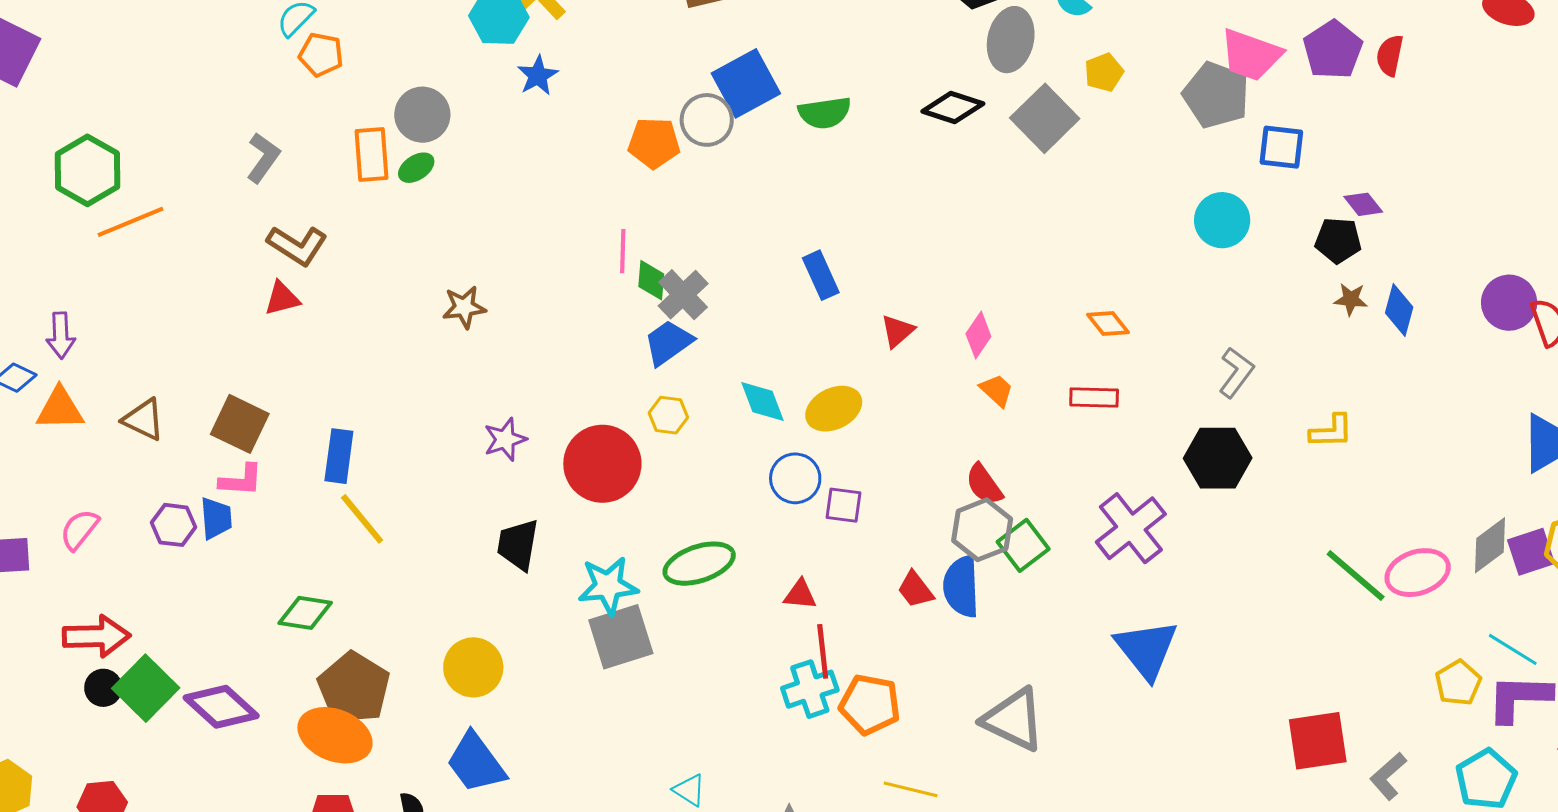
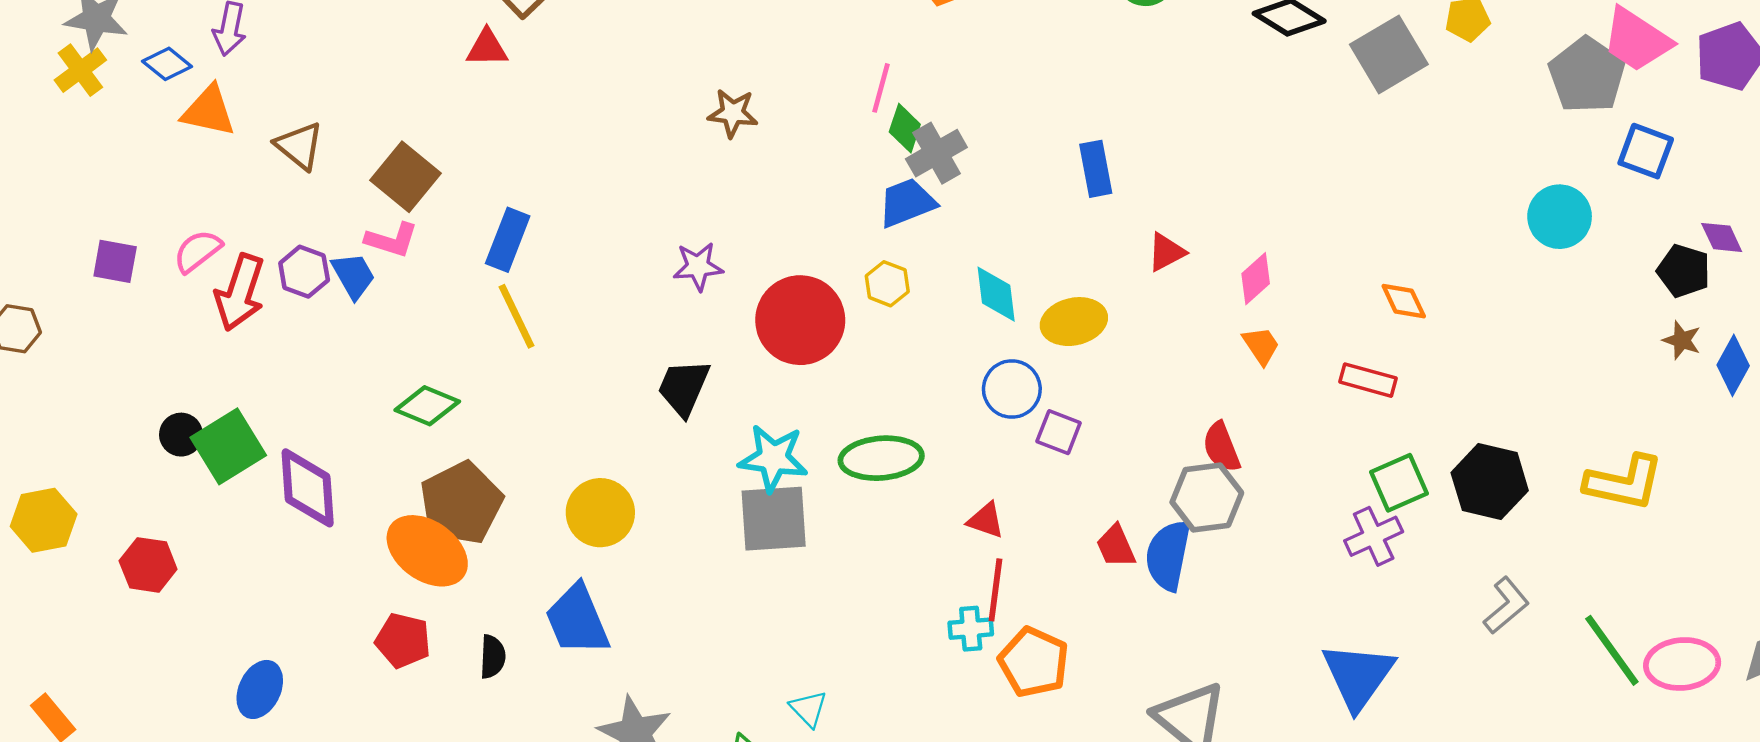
brown star: (464, 307) -> (733, 113), moved
gray L-shape: (1236, 373) -> (1506, 605), moved
yellow L-shape: (1331, 431) -> (1624, 483), size x1.5
blue trapezoid: (216, 518) -> (353, 276), turned -39
purple cross: (1131, 528) -> (1374, 536), size x0.7
green square: (1023, 545) -> (1399, 483), moved
red arrow: (96, 636) -> (240, 292), moved, turned 96
cyan cross: (810, 689) -> (971, 629), size x0.7
purple diamond: (221, 707) -> (308, 488), turned 30

